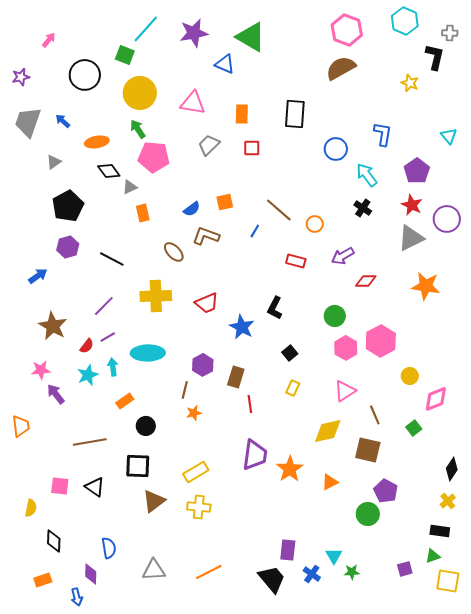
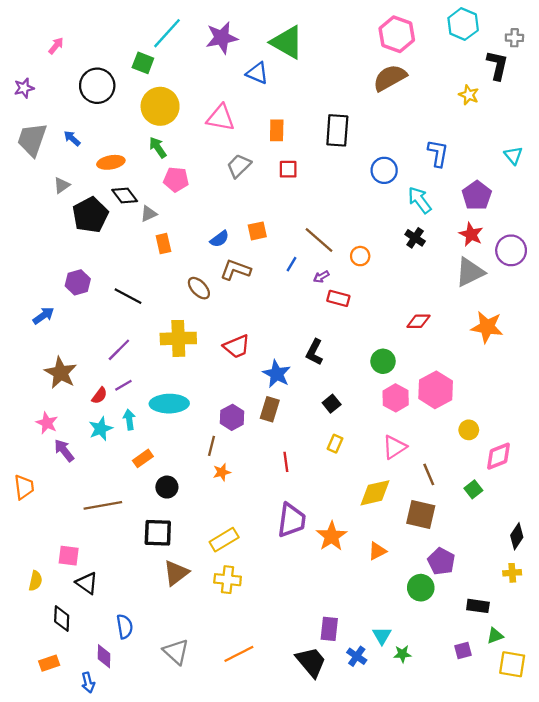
pink pentagon: (154, 157) -> (176, 179), size x0.7
black pentagon: (68, 206) -> (90, 215), moved
purple arrow: (343, 256) -> (321, 277), moved, size x0.6
pink star: (41, 370) -> (47, 423), turned 30
brown rectangle: (236, 377) -> (270, 409), moved
black triangle: (95, 487) -> (87, 583), moved
yellow cross: (448, 501) -> (512, 573), turned 35
black rectangle: (440, 531) -> (478, 606), moved
gray triangle: (154, 570) -> (176, 652), turned 45

